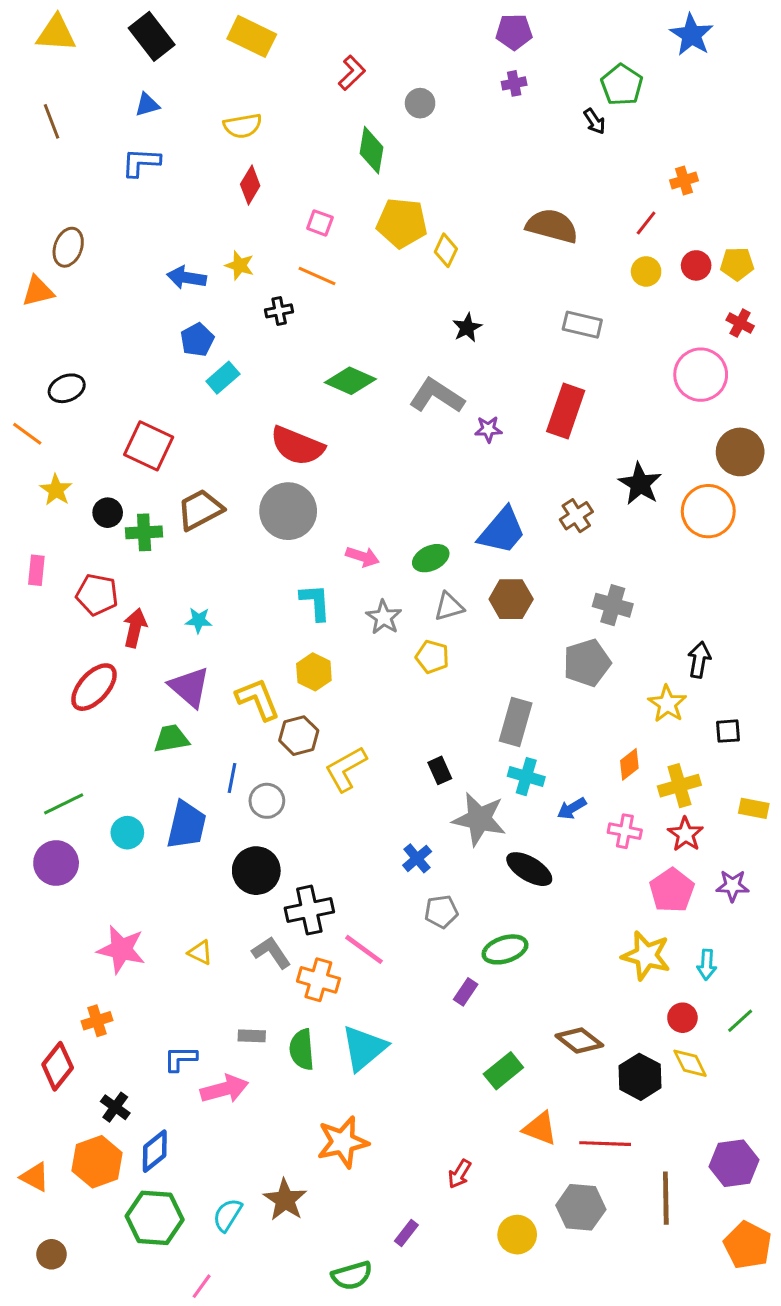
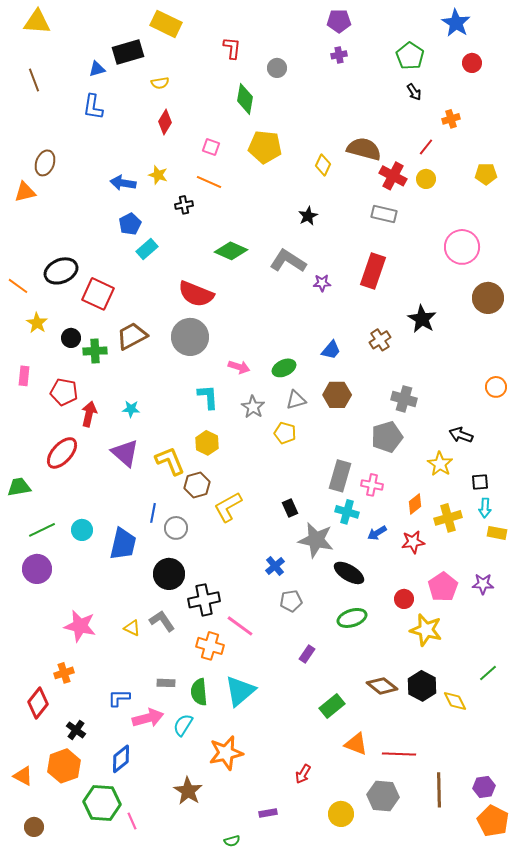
black rectangle: (152, 36) -> (128, 52), moved, turned -68
red L-shape: (352, 73) -> (232, 48), turned -40
black arrow: (594, 121) -> (414, 92), moved
yellow semicircle: (243, 126) -> (160, 83), size x0.7
blue L-shape: (141, 162) -> (93, 107), turned -84
yellow diamond: (446, 250) -> (323, 165), moved
red circle: (696, 265) -> (472, 63), moved
red cross: (740, 323) -> (393, 176), moved, size x1.5
black ellipse: (67, 388) -> (61, 271), moved, size x1.4
orange circle: (708, 511) -> (496, 387), moved, size x0.6
blue trapezoid: (502, 531) -> (331, 350), size x0.6
black arrow: (699, 660) -> (461, 435), turned -80
green trapezoid: (171, 739) -> (19, 487), moved
pink cross: (625, 831) -> (372, 485), moved
cyan circle: (127, 833) -> (82, 530), moved
red star: (685, 834) -> (413, 542), moved, turned 30
green ellipse: (505, 949) -> (352, 618), moved
gray L-shape: (271, 952) -> (162, 621), moved
cyan arrow: (707, 965) -> (485, 508), moved
red circle: (682, 1018) -> (404, 599), moved
black hexagon: (640, 1077) -> (422, 686), moved
blue diamond: (155, 1151) -> (121, 759), moved
purple hexagon: (734, 1163) -> (484, 787), moved, size x0.7
cyan semicircle: (227, 1215) -> (183, 725), moved
purple rectangle: (406, 1233) -> (268, 813), turned 42
green semicircle: (352, 1276) -> (232, 841), size x0.6
pink line: (202, 1286) -> (132, 821), moved, turned -60

